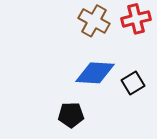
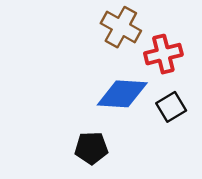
red cross: (136, 19) -> (163, 54), moved

